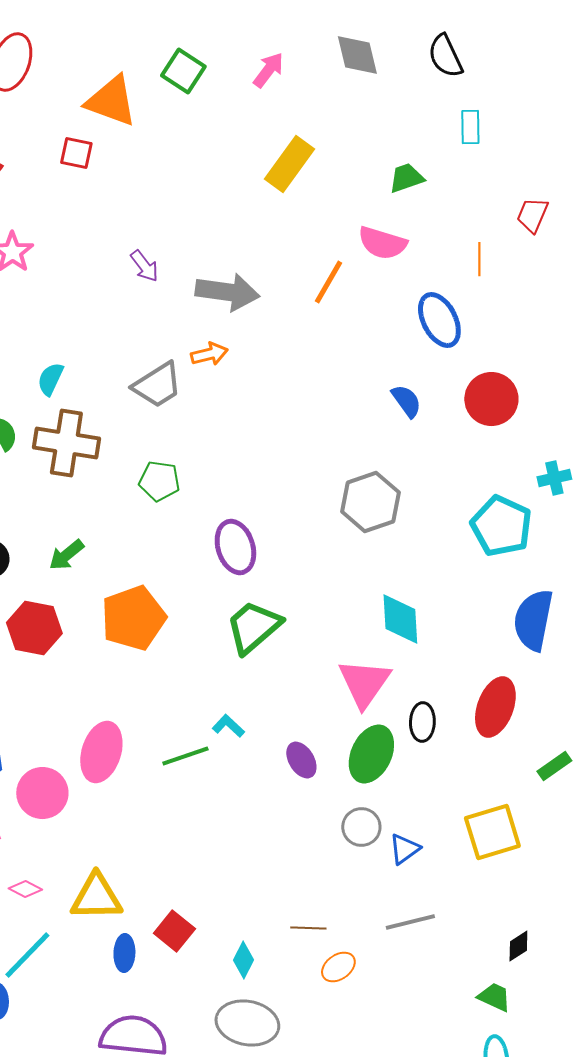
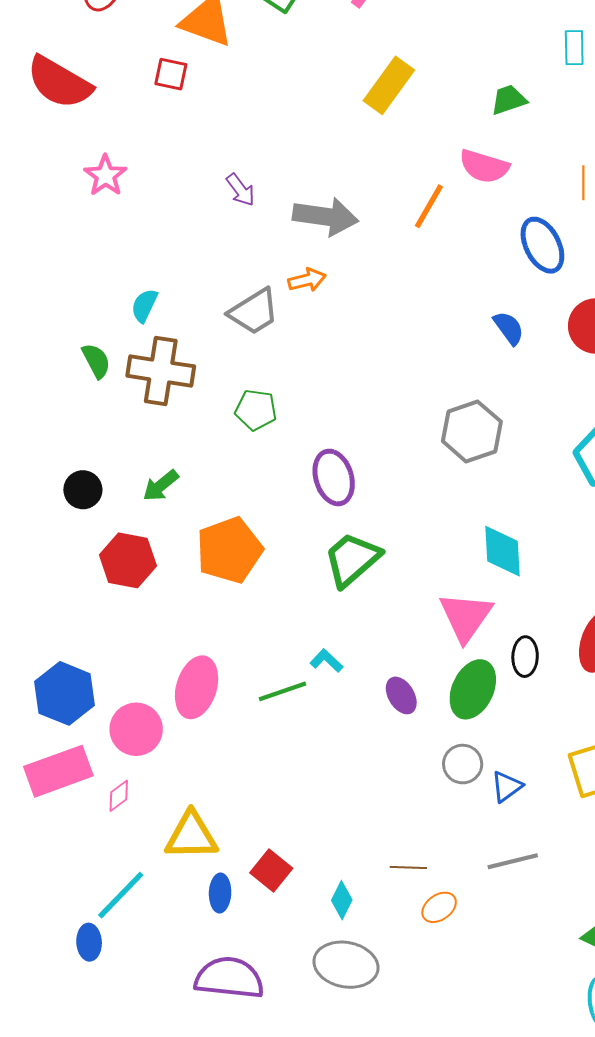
pink diamond: (25, 889) -> (119, 796), moved, turned -64

